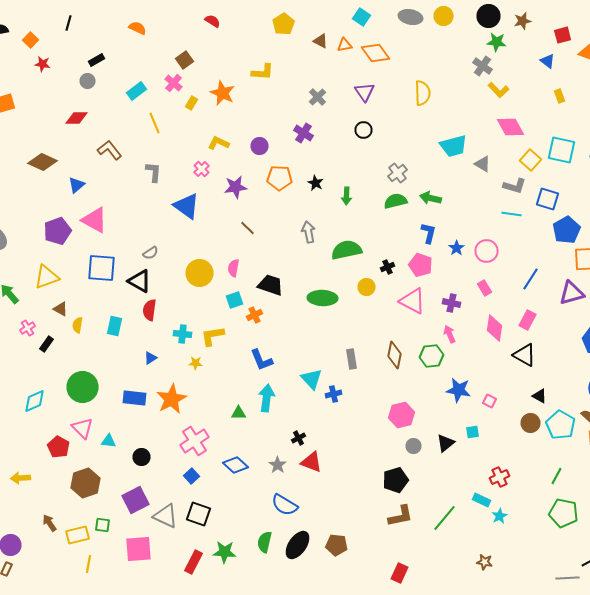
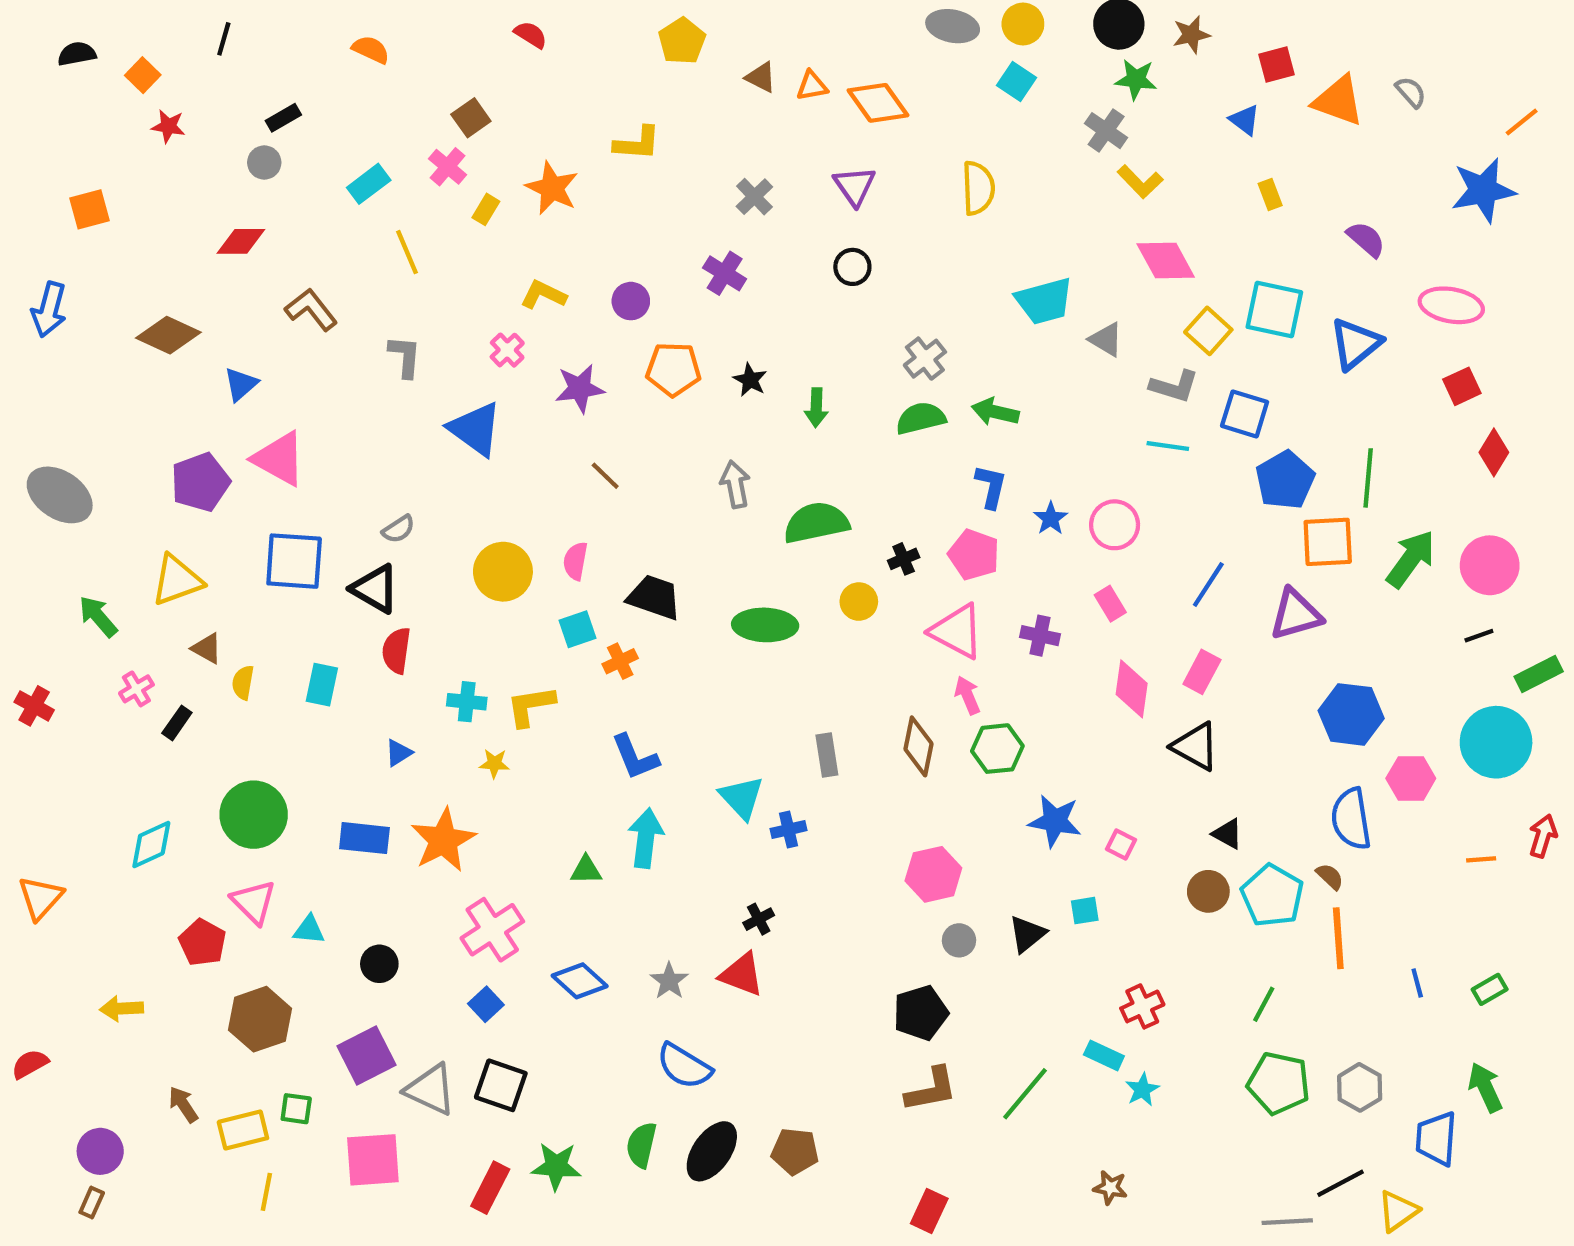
cyan square: (362, 17) -> (1017, 82), moved
pink arrow: (450, 334) -> (968, 695), moved
black cross: (298, 438) -> (759, 919), moved

